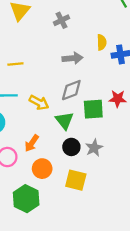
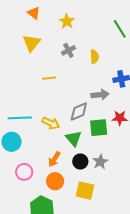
yellow semicircle: (102, 42) -> (94, 57), moved
gray arrow: (73, 58) -> (100, 95), moved
yellow line: (15, 64) -> (49, 78), moved
orange arrow: (32, 143) -> (54, 159), moved

